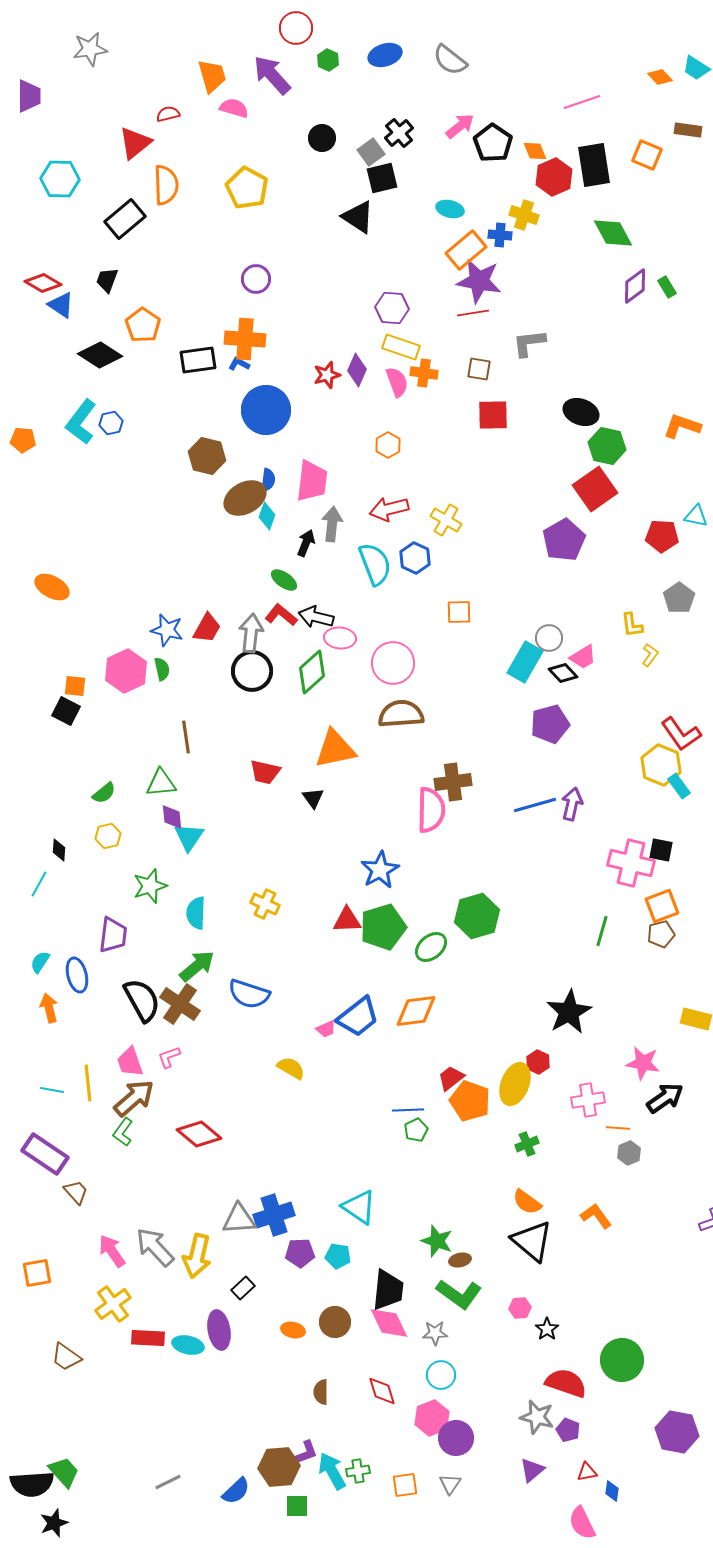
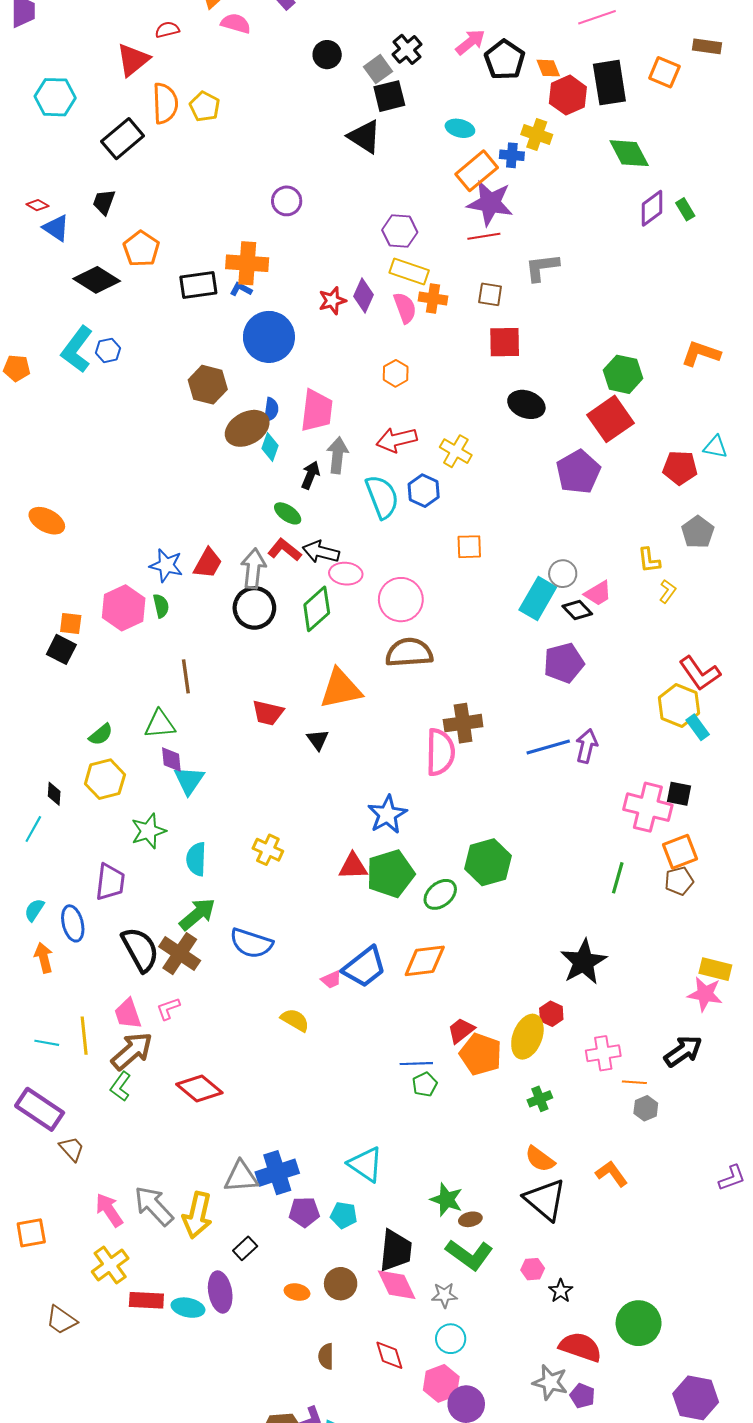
yellow pentagon: (247, 188) -> (205, 106), moved, size x0.7
purple circle: (256, 279) -> (287, 201), moved
red diamond: (43, 283) -> (37, 205), size x0.6
black ellipse: (581, 412) -> (526, 404), moved
yellow hexagon: (108, 836) -> (105, 779), size x1.5
pink star: (643, 1063) -> (705, 994), moved

